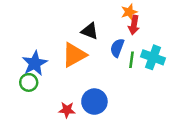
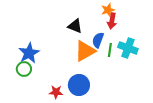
orange triangle: (74, 55) -> (85, 51), moved

